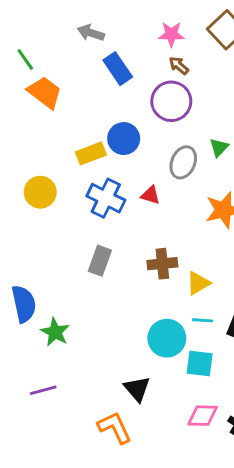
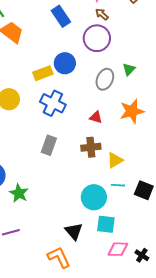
red triangle: (150, 195) -> (96, 117), moved
cyan square: (200, 363) -> (106, 224), moved

